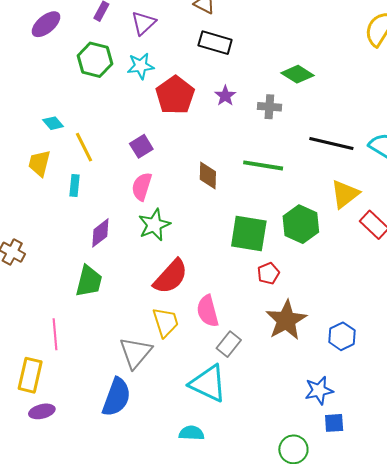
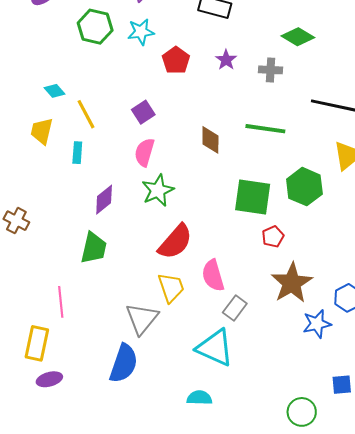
red pentagon: (175, 95) -> (176, 60), size x0.7
blue star: (319, 390) -> (317, 324), moved

